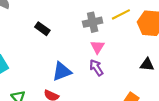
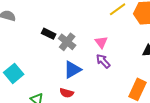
gray cross: (93, 22) -> (67, 42), moved, turned -30

